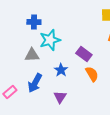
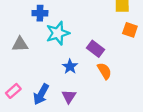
gray triangle: (32, 55) -> (20, 44), moved
blue arrow: (35, 83) -> (41, 94), moved

